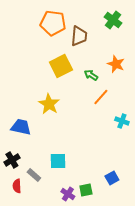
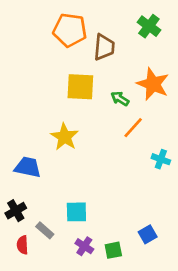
orange star: (116, 64) -> (153, 84), size x1.4
yellow square: (61, 66) -> (80, 87), turned 30
purple cross: (68, 194) -> (84, 246), moved

